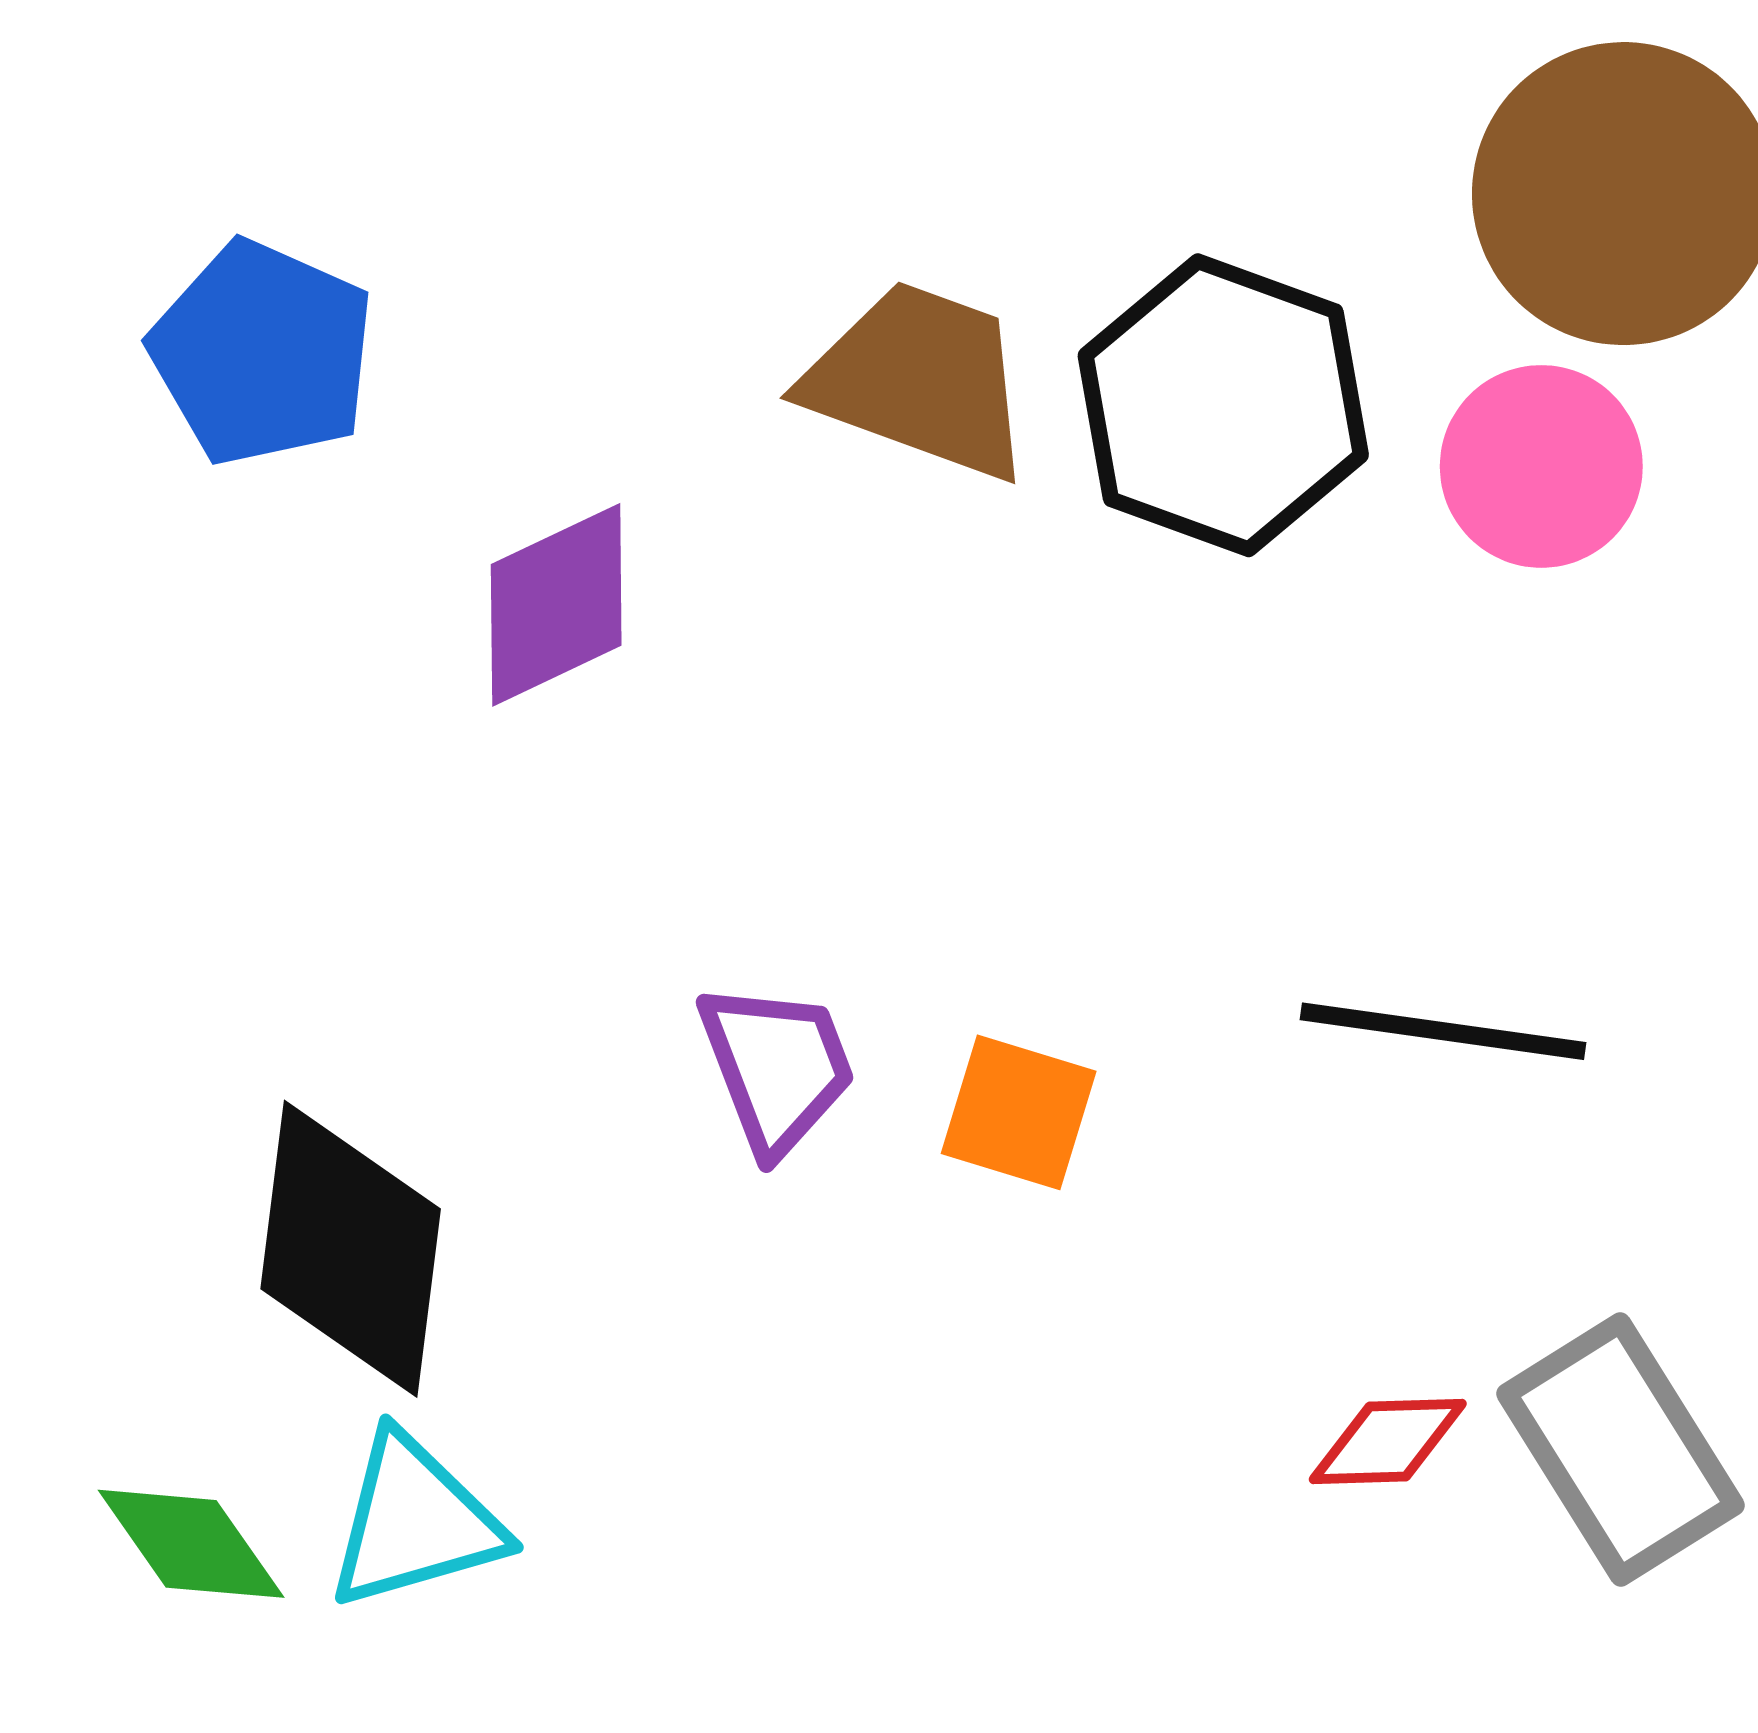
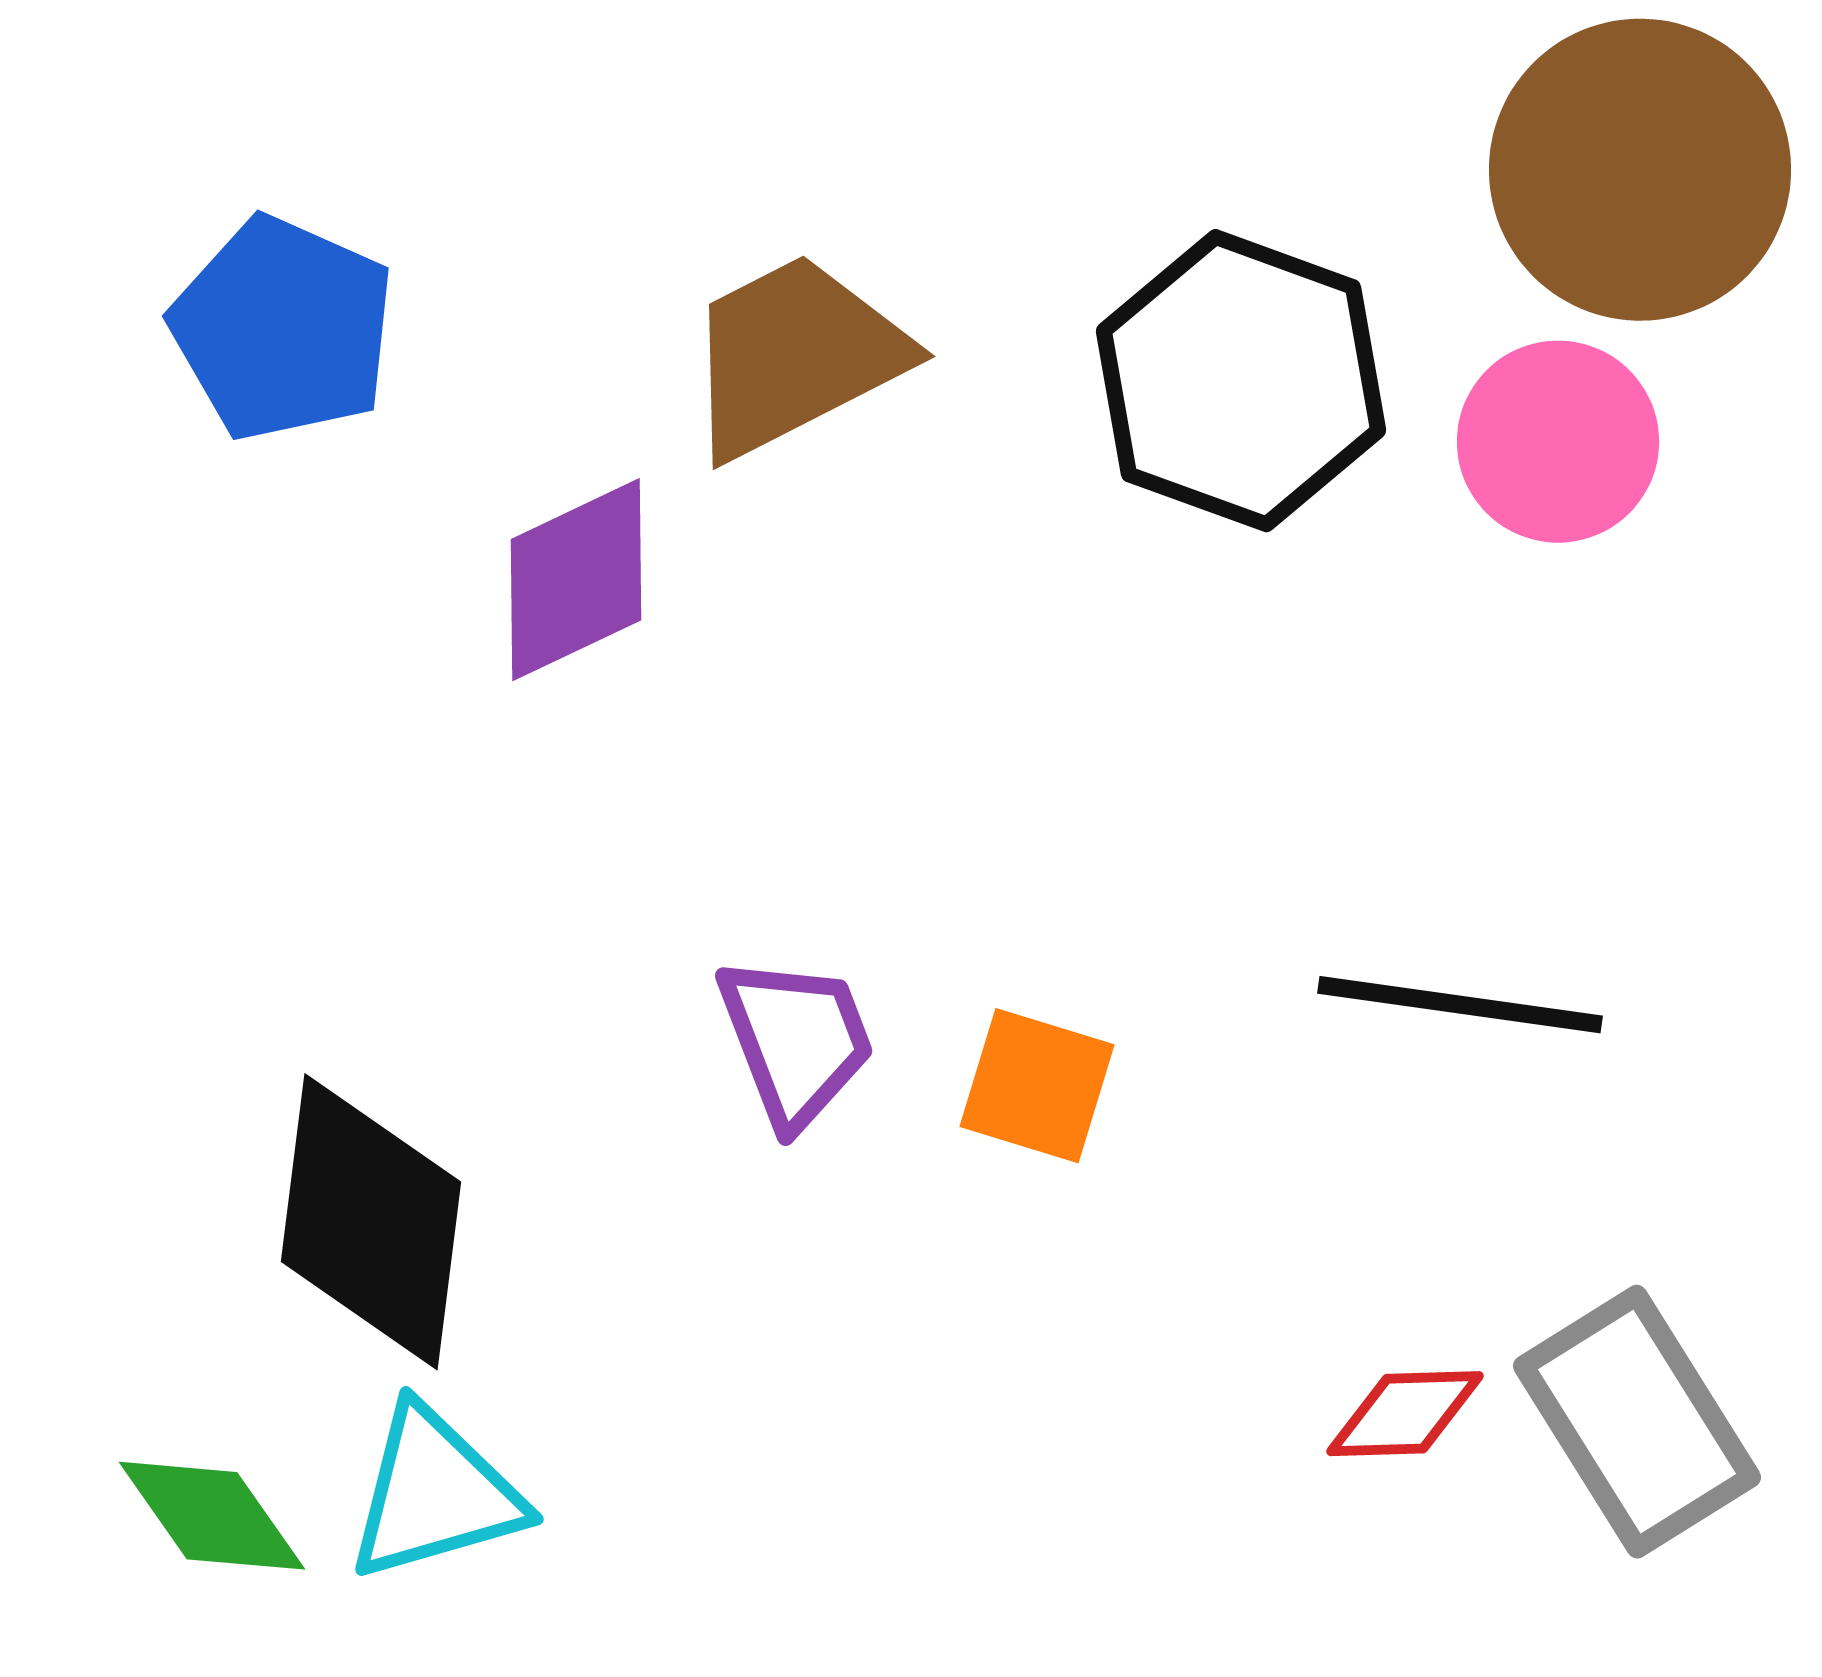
brown trapezoid: (919, 380) -> (795, 356), moved, turned -47

